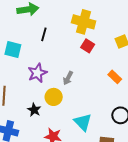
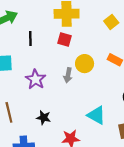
red square: (88, 46) -> (64, 40), moved
yellow circle: (54, 97) -> (85, 64), moved

